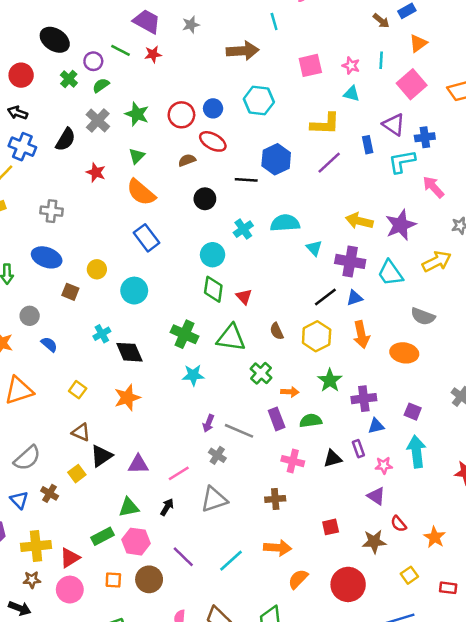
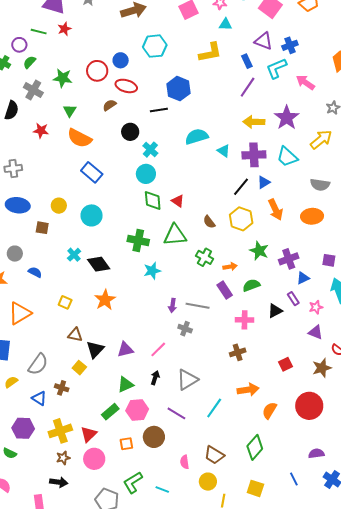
purple line: (329, 163) -> (248, 87), moved
cyan cross: (243, 229) -> (150, 150), moved
gray triangle: (214, 499) -> (187, 380), moved

